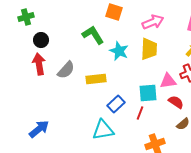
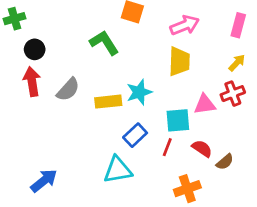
cyan star: (119, 51) -> (139, 92), moved, turned 30
red semicircle: (176, 102) -> (202, 148), moved
blue arrow: (39, 129) -> (44, 181), moved

